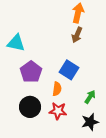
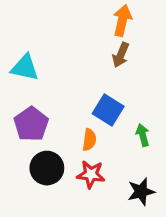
purple pentagon: (31, 72) -> (31, 124), moved
green arrow: (90, 97) -> (143, 135), moved, turned -48

